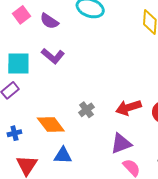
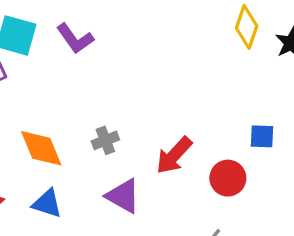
red arrow: (128, 108) -> (174, 155), turned -45
purple triangle: (121, 143) -> (123, 196), moved, turned 35

